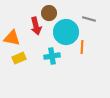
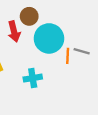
gray line: (89, 19) -> (82, 51), moved
cyan cross: (52, 56) -> (33, 78), moved

